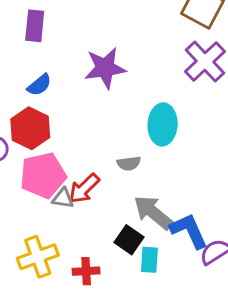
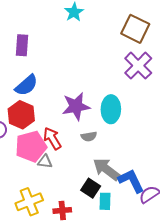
purple star: (105, 68) -> (76, 106), moved
blue semicircle: (39, 85) -> (26, 85), size x1.4
red arrow: (84, 189) -> (52, 138), moved, turned 105

